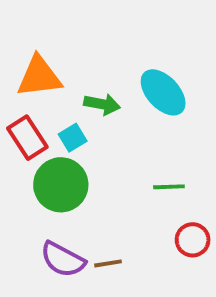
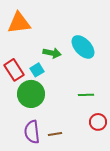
orange triangle: (39, 77) -> (19, 23), moved
purple semicircle: (63, 260) -> (32, 132), turned 55

